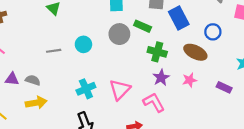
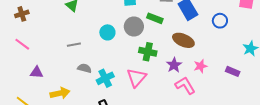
cyan circle: (83, 44) -> (107, 32), moved
green cross: (157, 52) -> (148, 52), moved
brown ellipse: (195, 52) -> (183, 40), moved
gray semicircle: (33, 80) -> (84, 68), moved
pink L-shape: (154, 102) -> (185, 86), moved

